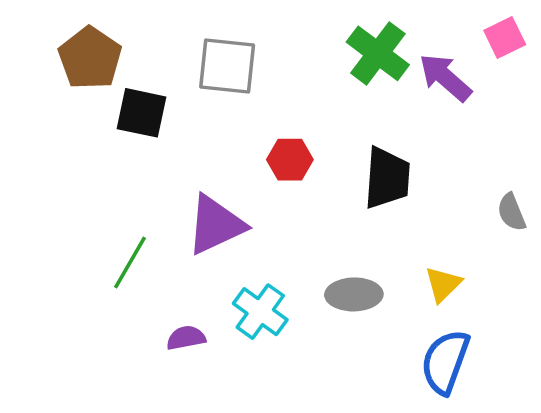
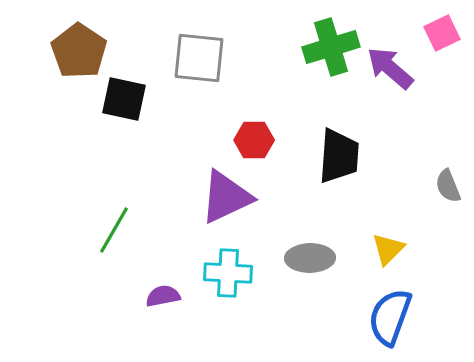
green cross: (378, 53) -> (331, 47), turned 36
purple triangle: (216, 225) -> (226, 197), moved
cyan cross: (260, 312) -> (228, 273), turned -33

